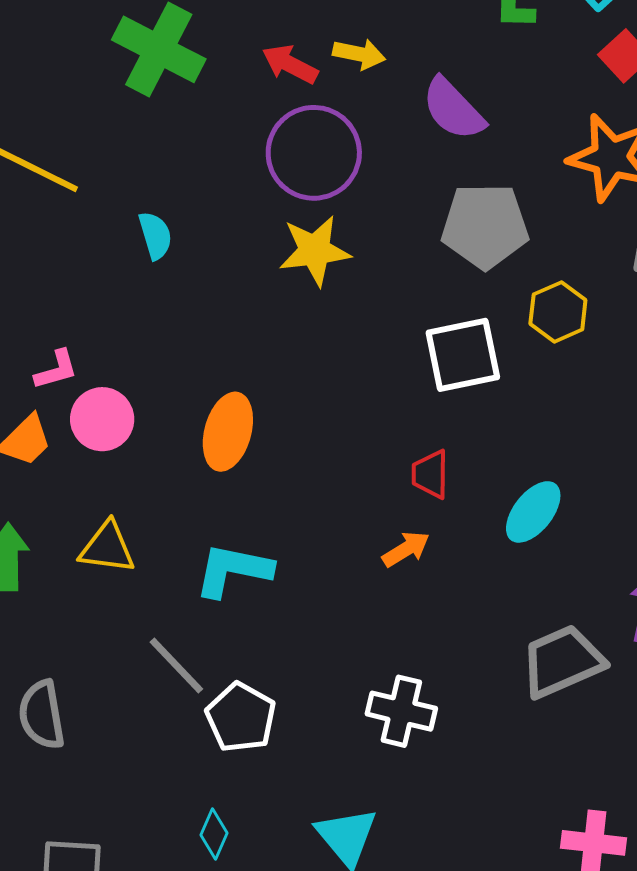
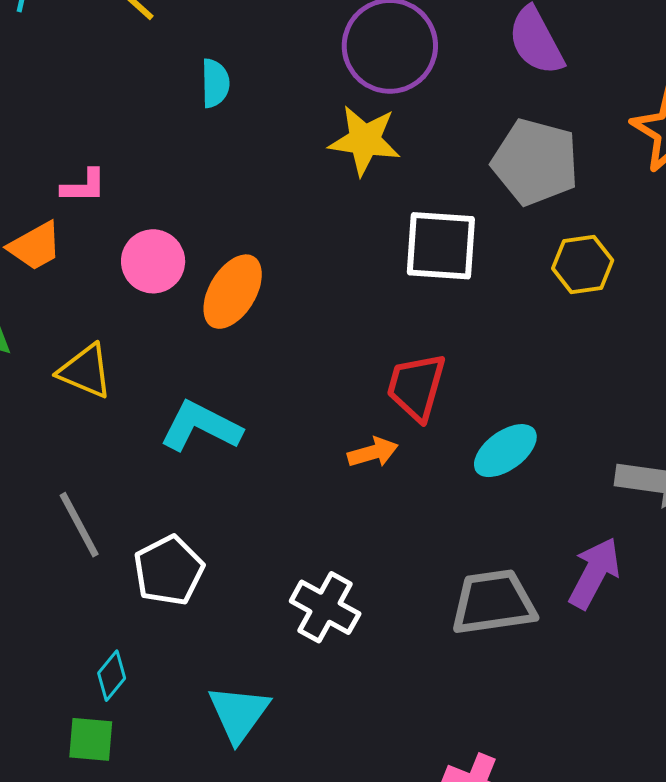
white square: (463, 355) -> (441, 246), moved
pink circle: (102, 419) -> (153, 261), moved
red trapezoid: (430, 474) -> (416, 387), size x1.4
gray line: (176, 666) -> (79, 525), moved

